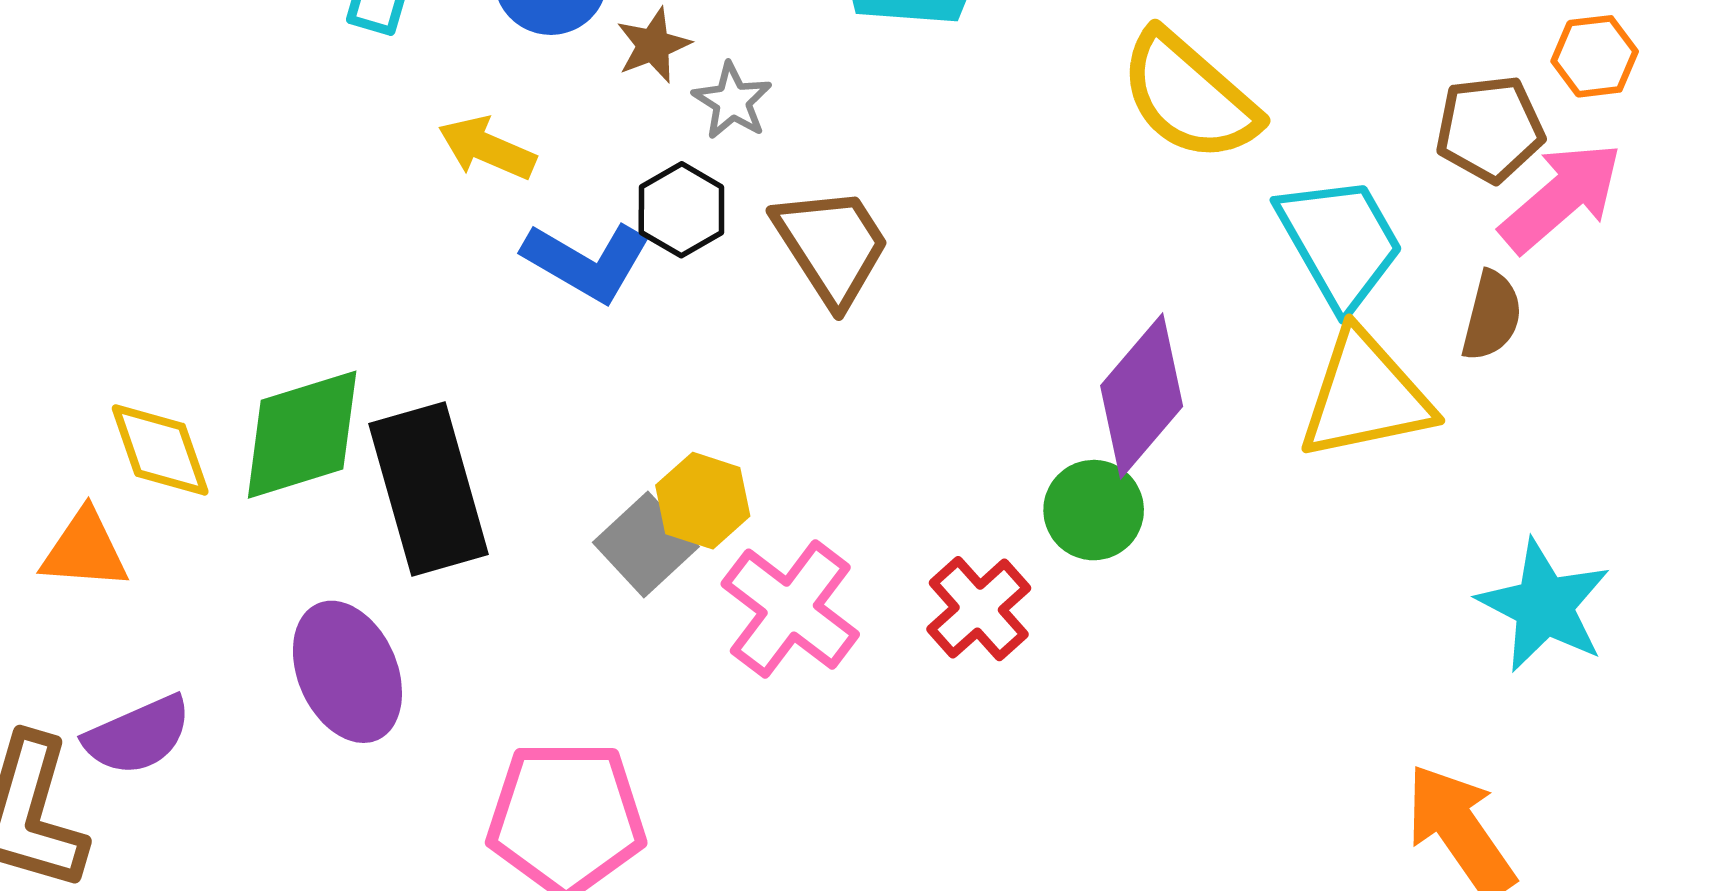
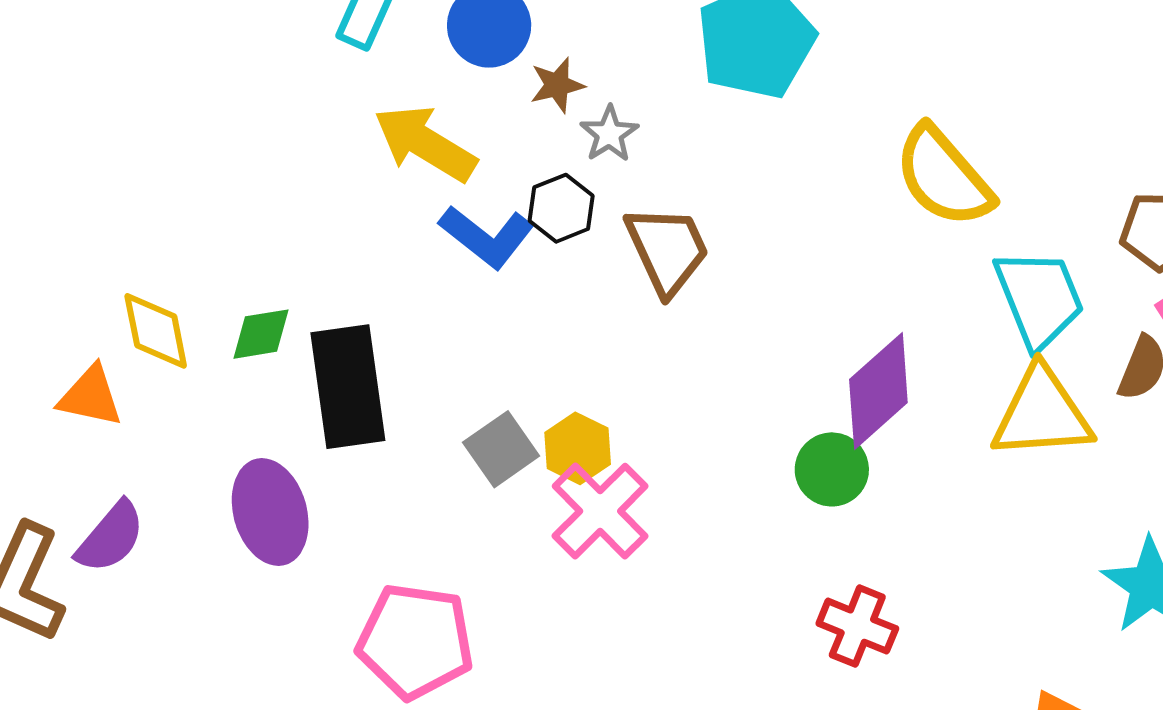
yellow arrow: (487, 148) -> (425, 143), size x1.5
green diamond: (302, 435) -> (261, 334), size x0.6
yellow hexagon: (703, 501) -> (578, 448), moved
red cross: (979, 609) -> (857, 626), moved, turned -34
purple semicircle: (138, 735) -> (111, 537), turned -34

